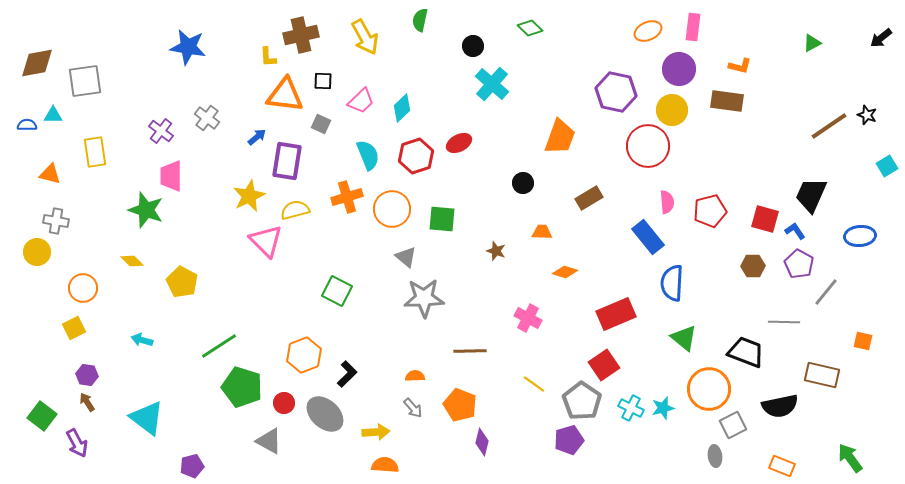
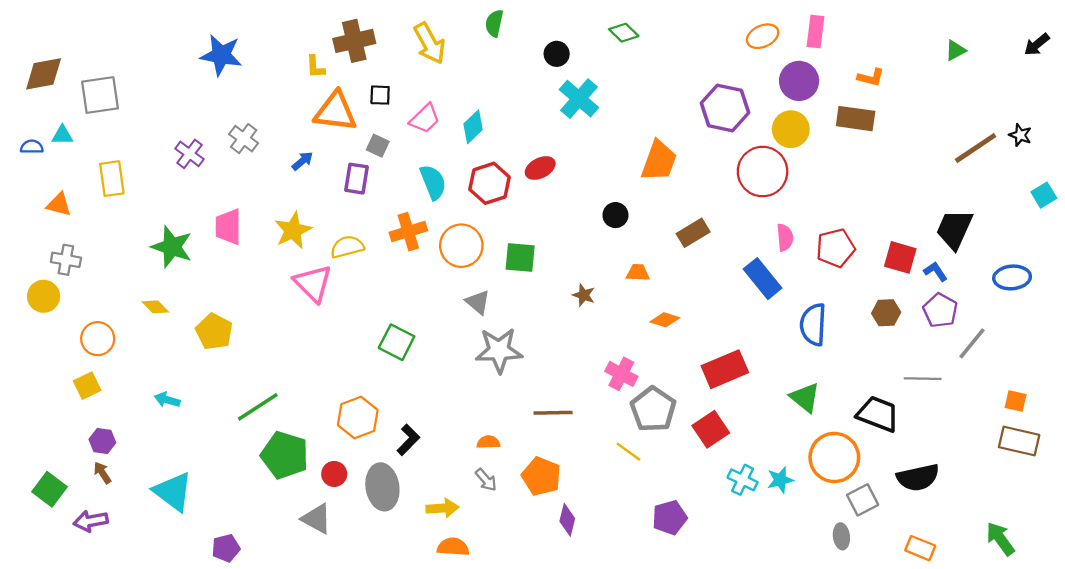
purple rectangle: (287, 161) -> (357, 179), moved, size x0.7
pink trapezoid: (171, 176) -> (228, 227), moved
blue semicircle: (672, 283) -> (813, 325), moved
brown rectangle: (822, 375) -> (1019, 441), moved
gray pentagon: (582, 401) -> (653, 409), moved
gray ellipse: (325, 414) -> (382, 487), turned 39
purple arrow: (77, 443) -> (91, 521), turned 108

